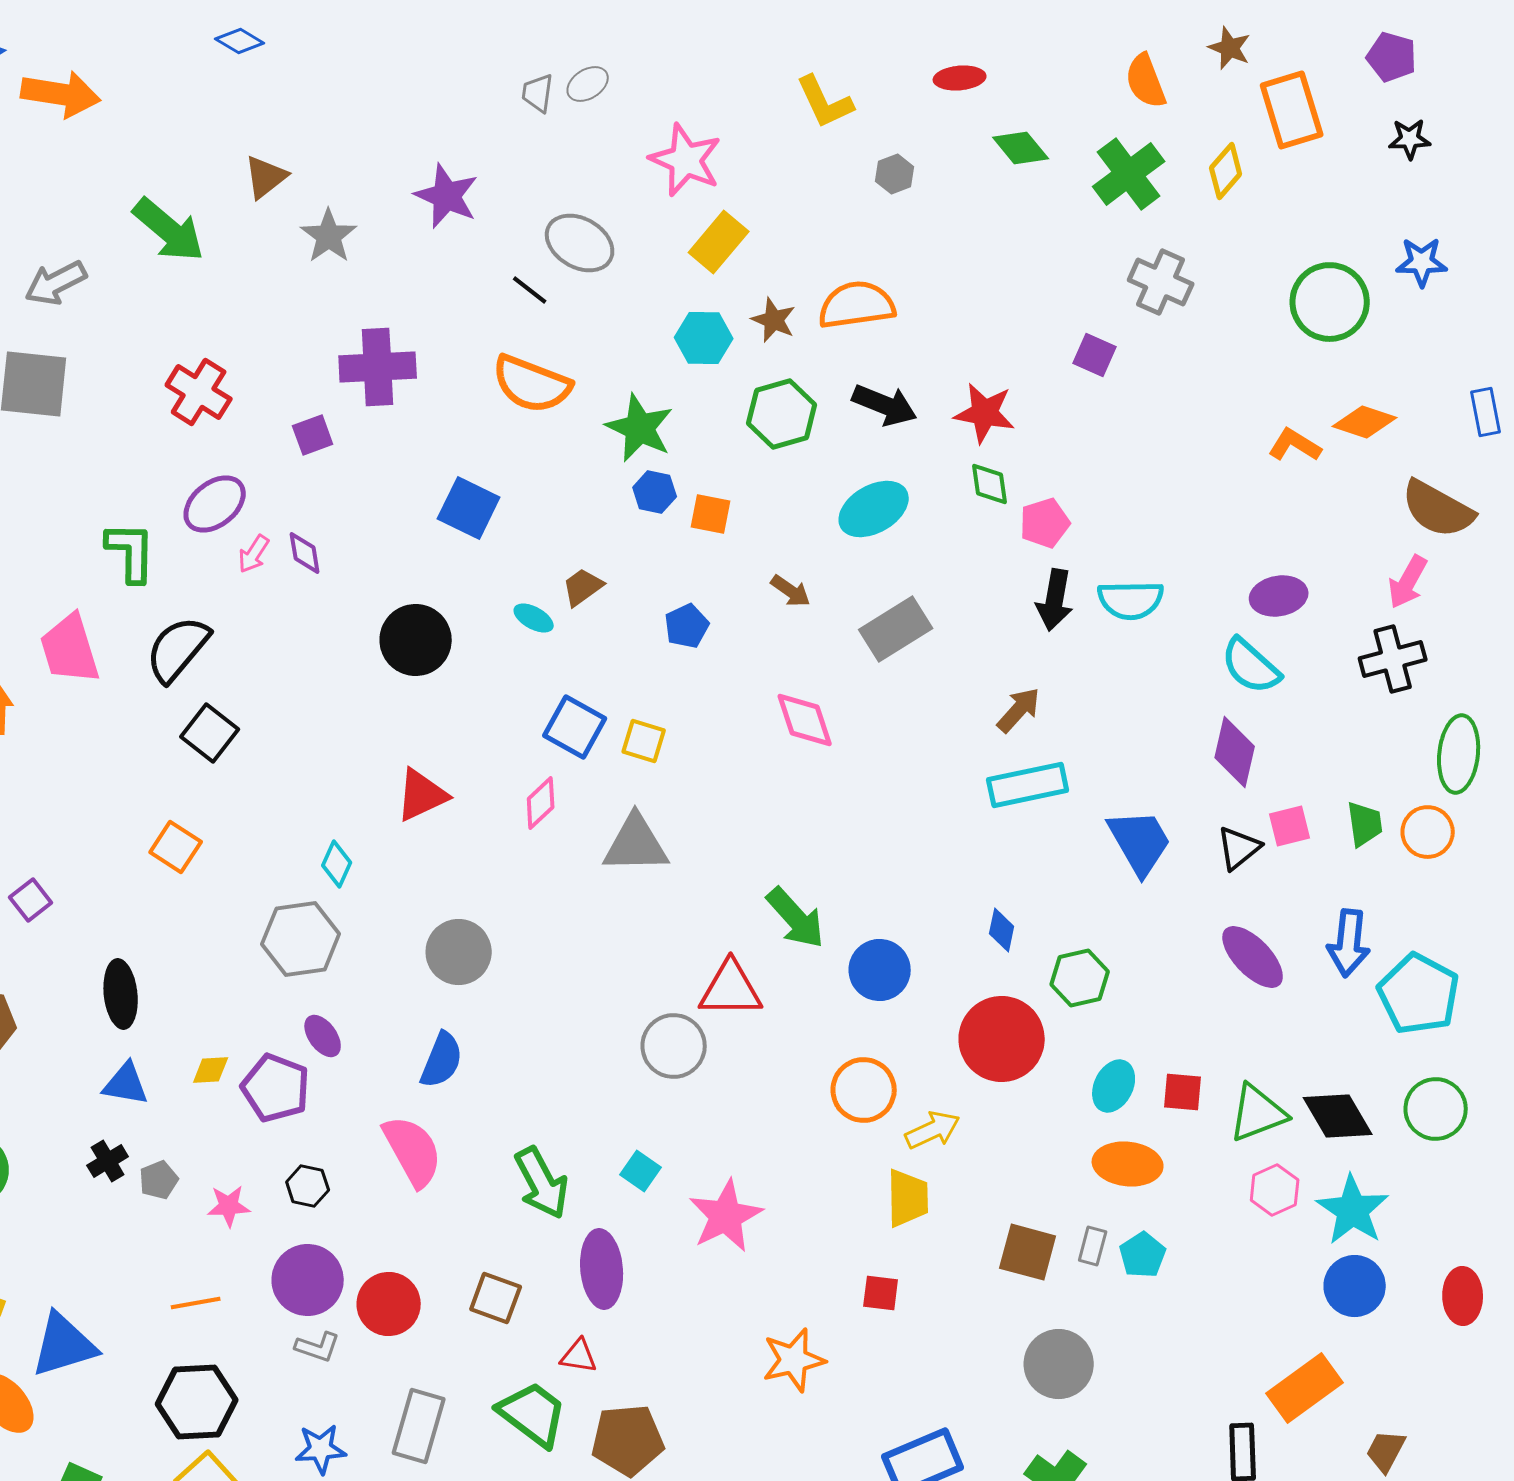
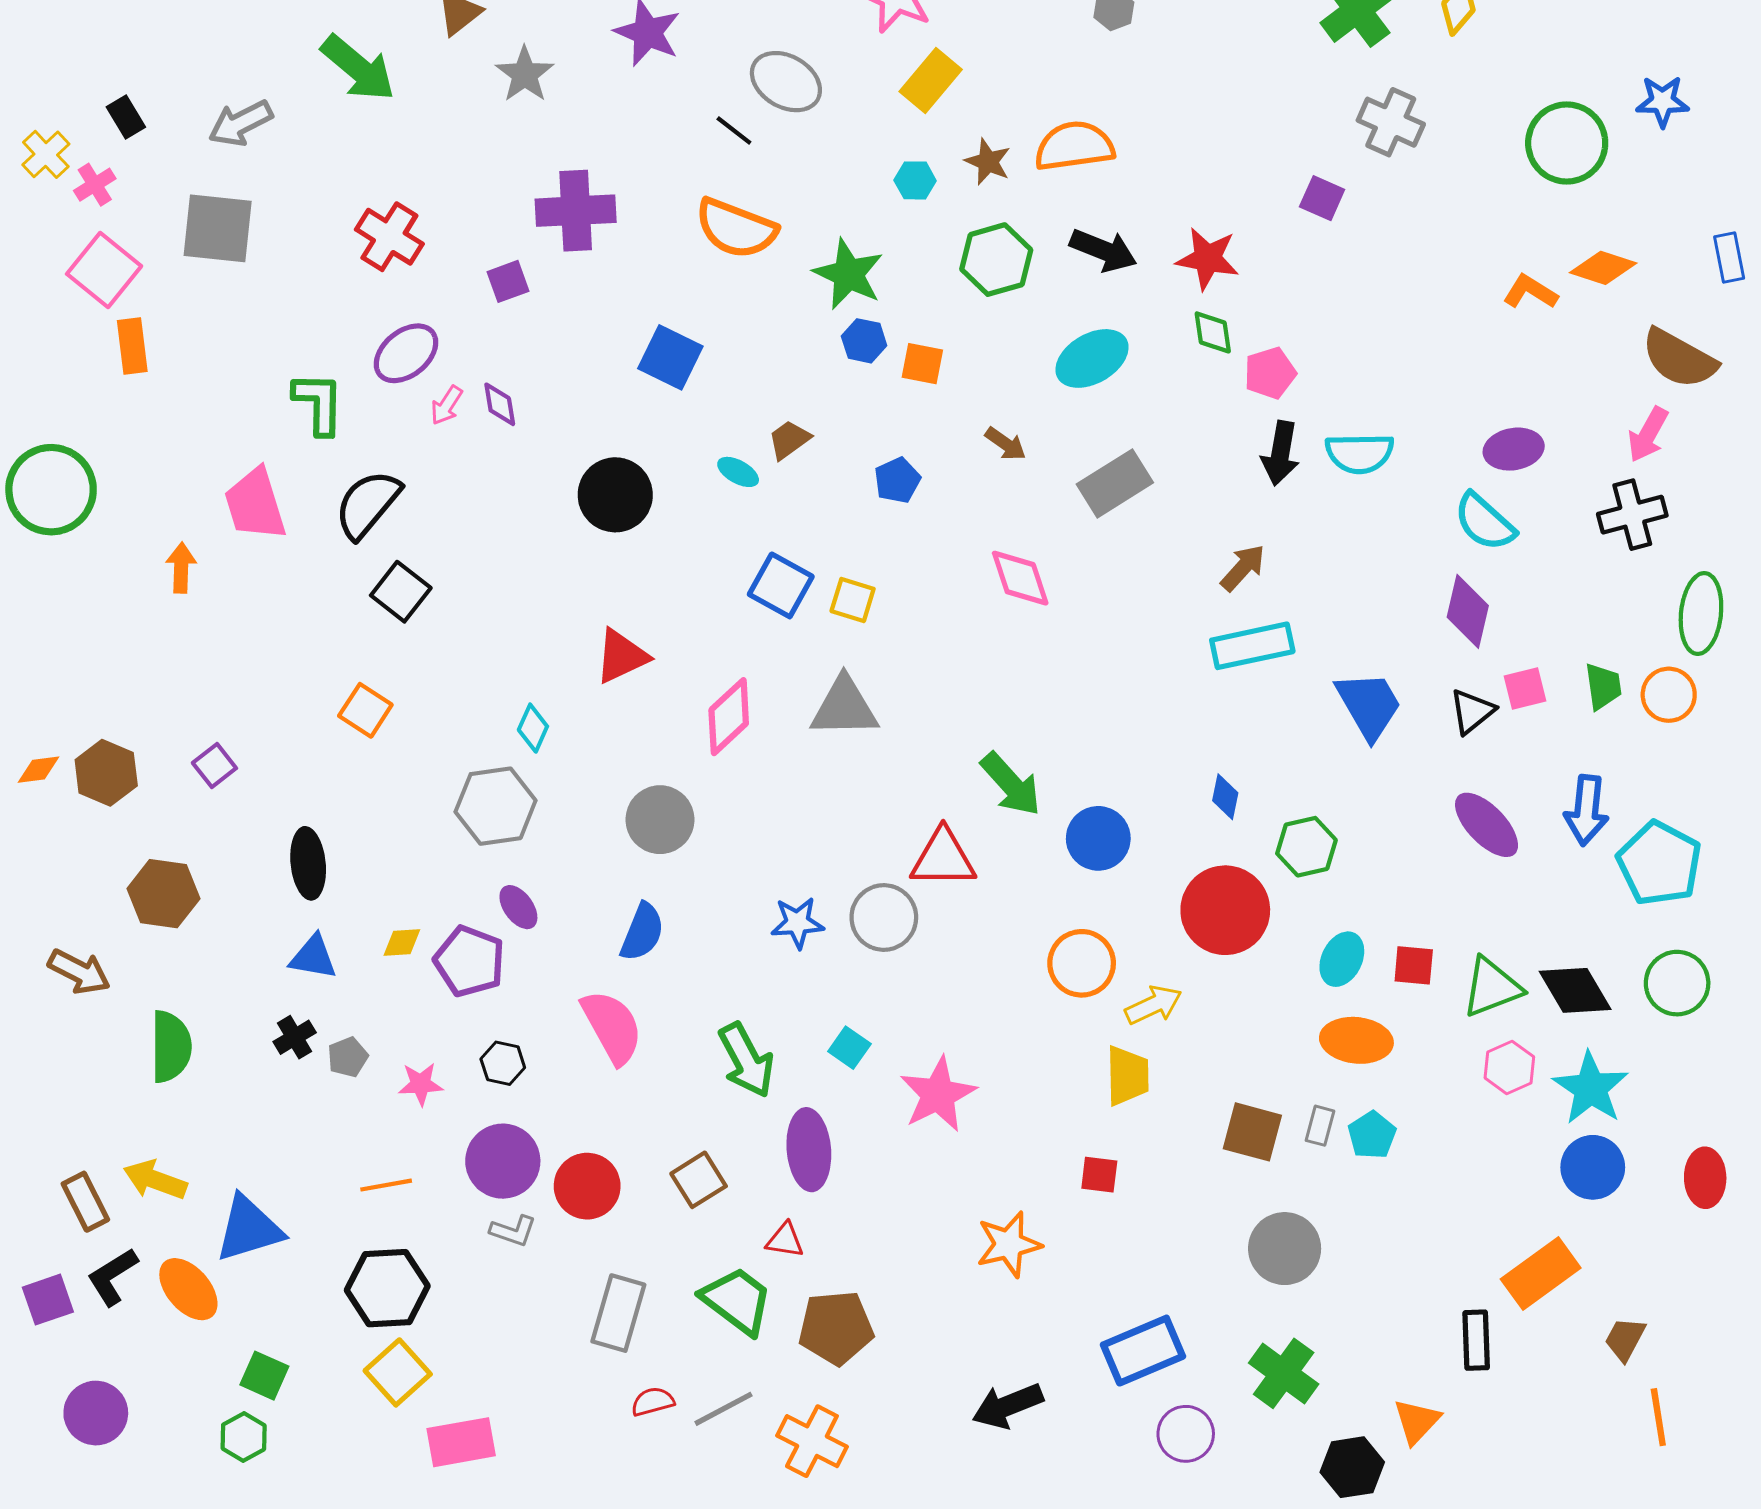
cyan hexagon: (704, 338) -> (915, 180), size x0.7
pink diamond: (541, 803) -> (729, 717), moved, size x1.4
brown square: (496, 1298) -> (699, 1180), turned 38
blue star: (321, 1449) -> (797, 923), moved

